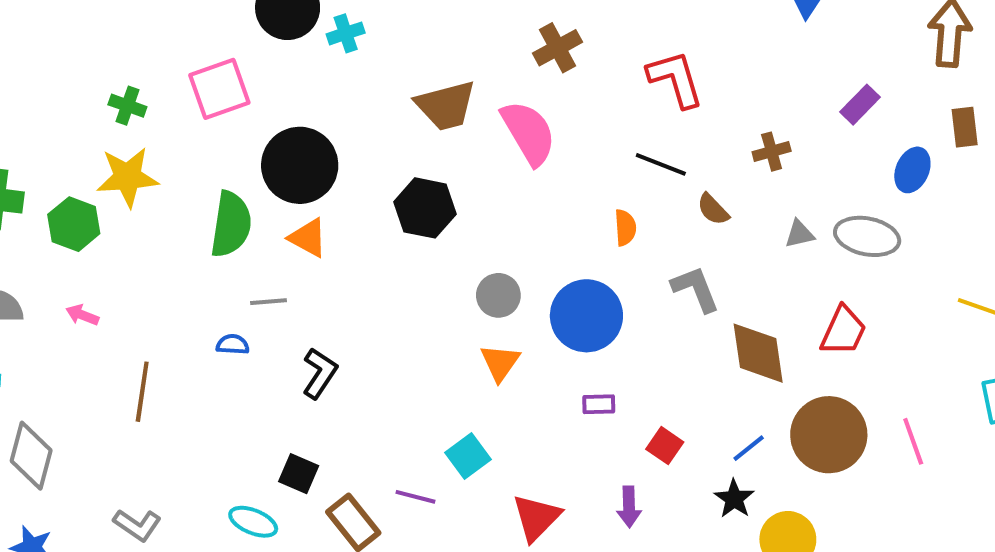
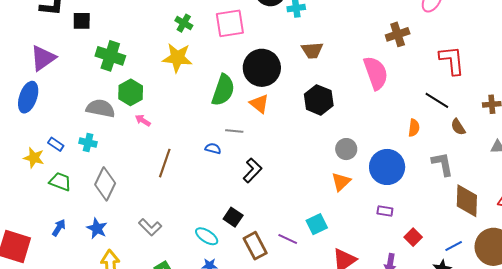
brown trapezoid: (446, 106) -> (312, 50), moved, size x0.7
green hexagon: (74, 224) -> (131, 92), moved

